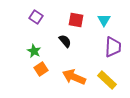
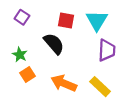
cyan triangle: (104, 20) -> (97, 21), size x1.5
black semicircle: (65, 41) -> (54, 44), size x1.5

